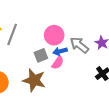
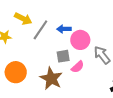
blue arrow: (60, 51) -> (64, 29), moved

